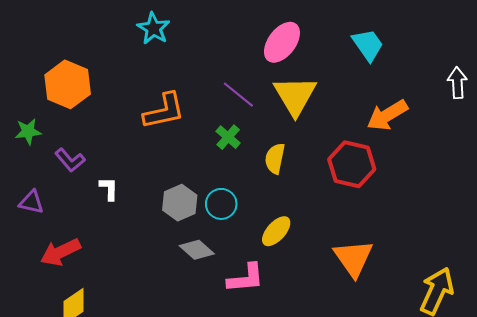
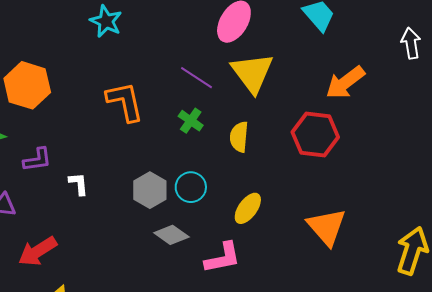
orange L-shape: (164, 111) -> (125, 102), turned -84
purple L-shape: (70, 160) -> (37, 160), turned -52

